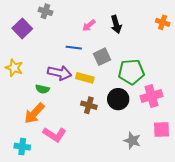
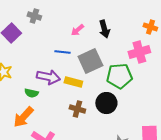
gray square: (102, 57) -> (90, 61), size x1.4
pink cross: (151, 96) -> (139, 52), moved

